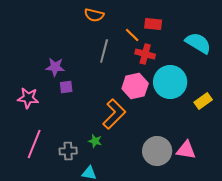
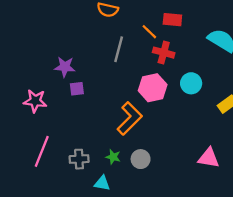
cyan circle: (170, 82) -> (191, 83), size x0.6
green star: (95, 141) -> (113, 157), moved
gray circle: (157, 151) -> (141, 159), moved, size x0.6

